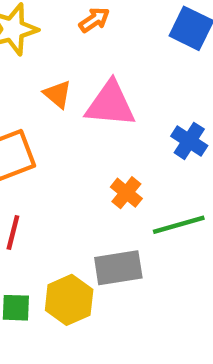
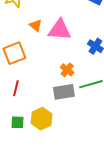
gray rectangle: (118, 268) -> (64, 92), moved

